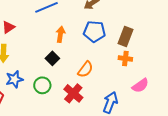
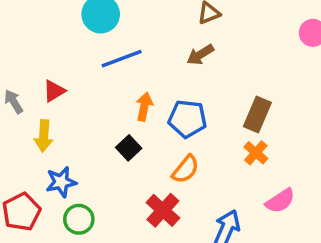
blue pentagon: (94, 31) -> (187, 119), moved
orange cross: (125, 58) -> (256, 153), turned 32
green circle: (42, 85) -> (79, 219), moved

